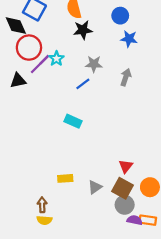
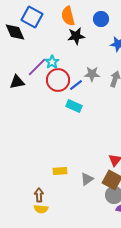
blue circle: (120, 16) -> (101, 19), moved
red circle: (29, 48) -> (58, 80), moved
gray star: (94, 64) -> (92, 74), moved
cyan rectangle: (73, 121) -> (74, 106), moved

